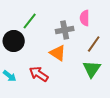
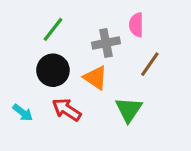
black circle: (14, 41) -> (53, 70), moved
green triangle: (92, 69) -> (129, 110), moved

